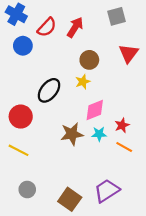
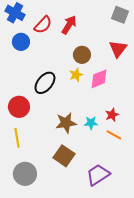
gray square: (117, 16) -> (120, 15), moved, turned 36
pink diamond: (95, 110) -> (99, 79), moved
yellow line: (19, 150) -> (17, 138), turned 54
gray circle: (27, 189) -> (25, 174), size x1.5
brown square: (70, 199) -> (64, 156), moved

